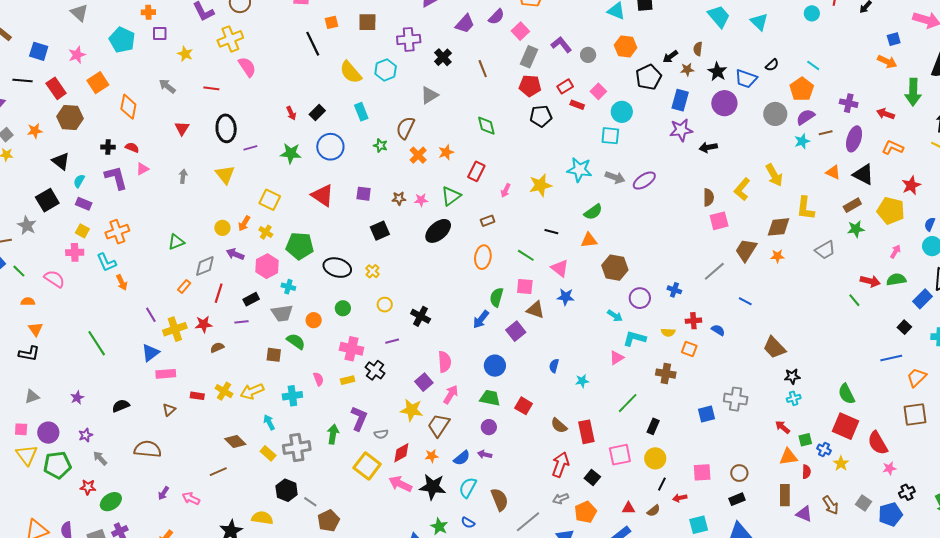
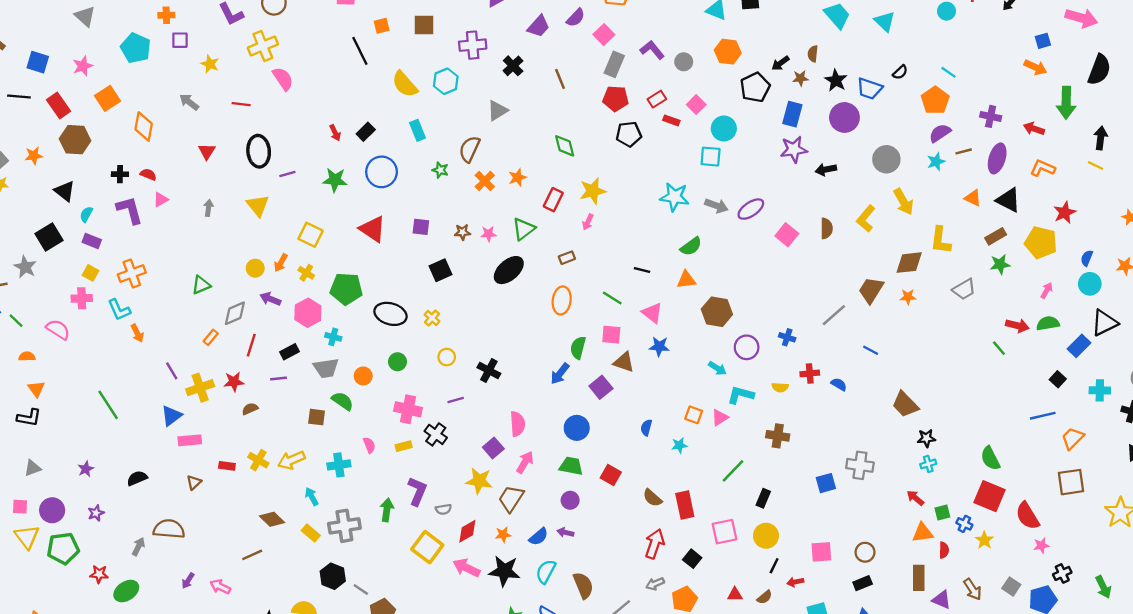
gray circle: (775, 114) -> (886, 159), moved
yellow star: (540, 185) -> (593, 191), moved
pink square: (719, 221) -> (787, 235), moved, turned -36
orange square: (689, 349) -> (694, 415), moved
gray arrow: (100, 458) -> (138, 547), moved, turned 70

